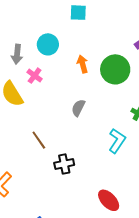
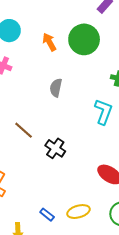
black cross: (64, 164) -> (55, 148), turned -30

